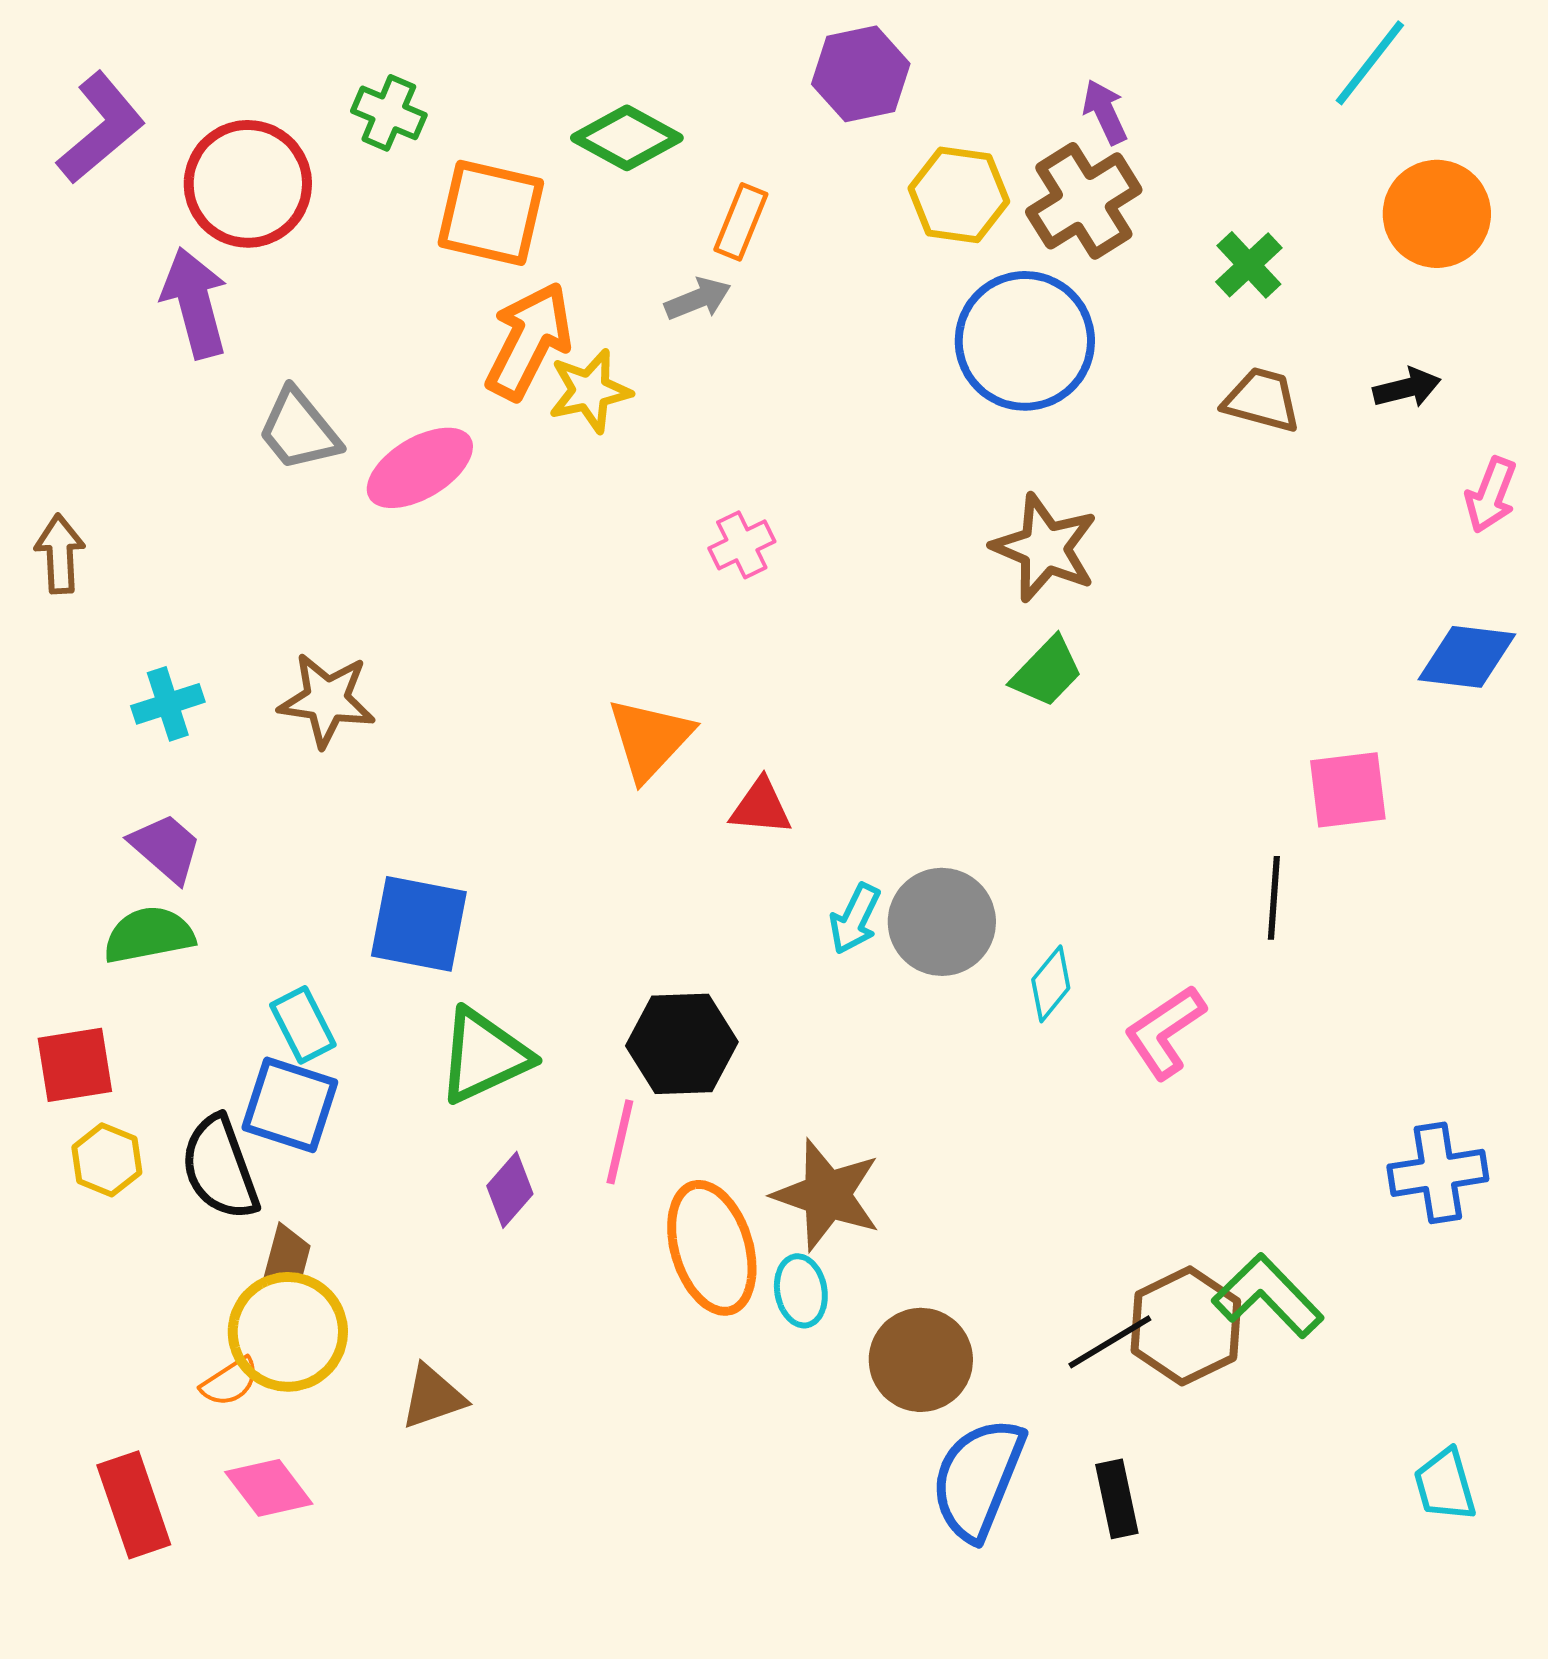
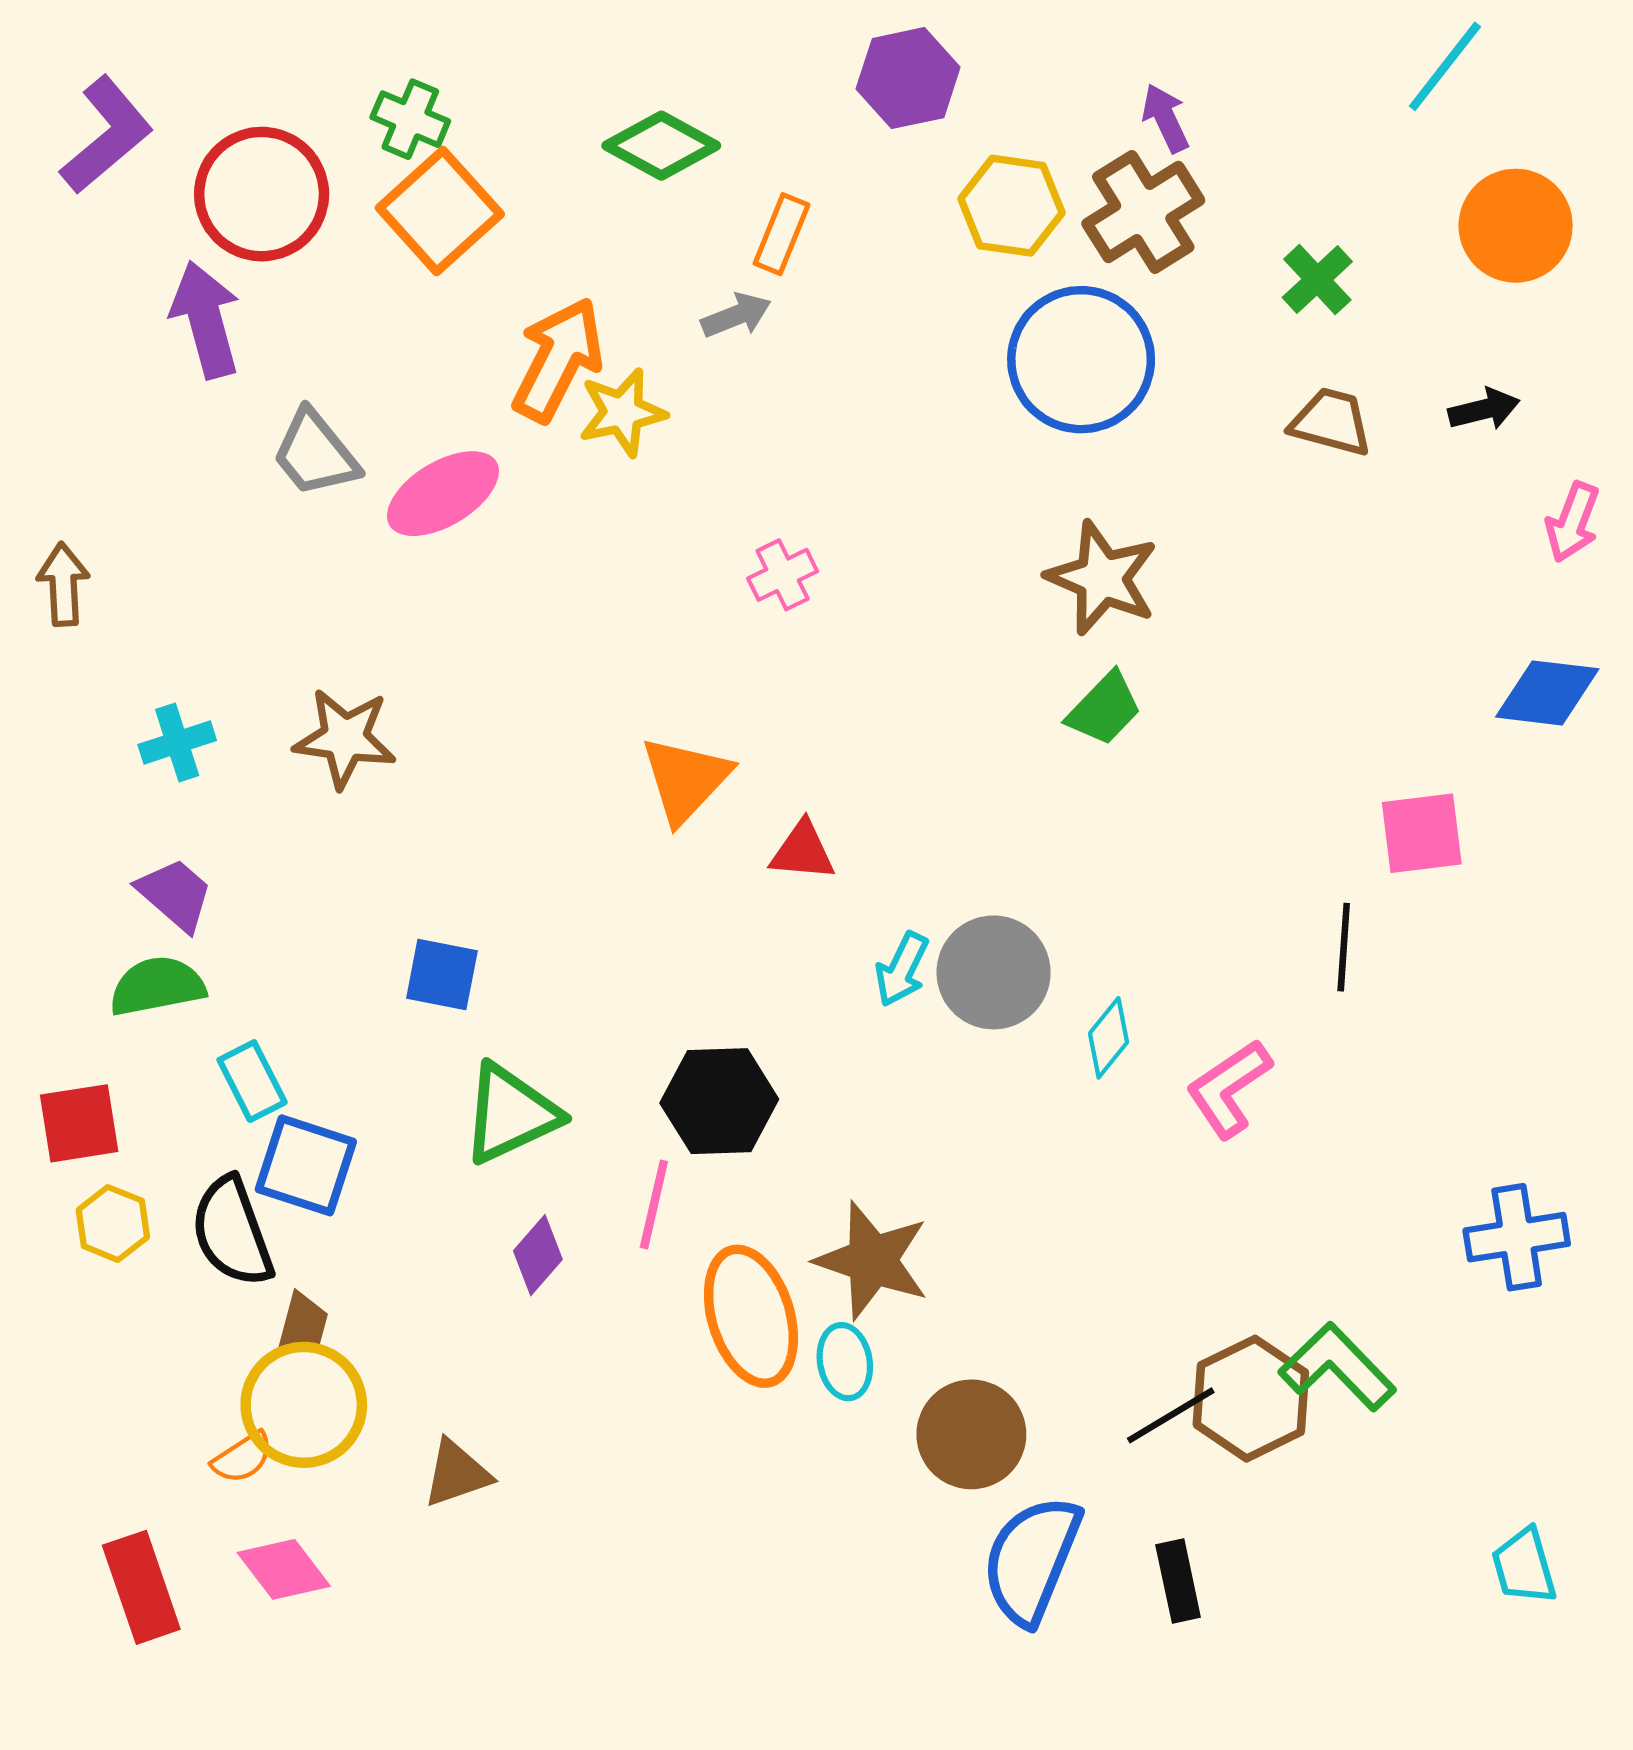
orange square: (491, 213) -> (440, 211), moved, turned 35
blue square: (419, 924) -> (442, 975), size x0.7
cyan rectangle: (303, 1025) -> (252, 1081), moved

